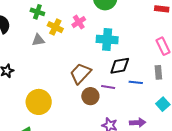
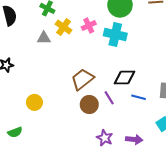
cyan cross: (107, 40) -> (115, 34), moved
purple line: (108, 87) -> (109, 98), turned 40
yellow circle: (39, 102) -> (34, 102), size x0.6

